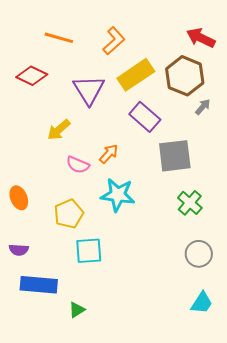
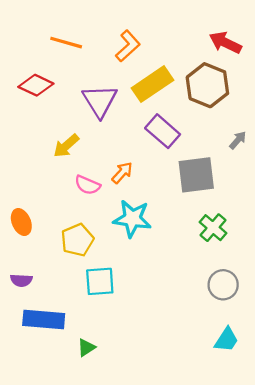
gray arrow: (203, 107) -> (238, 140), moved

